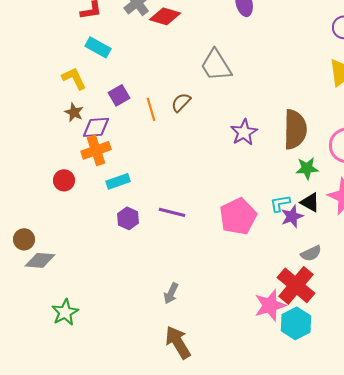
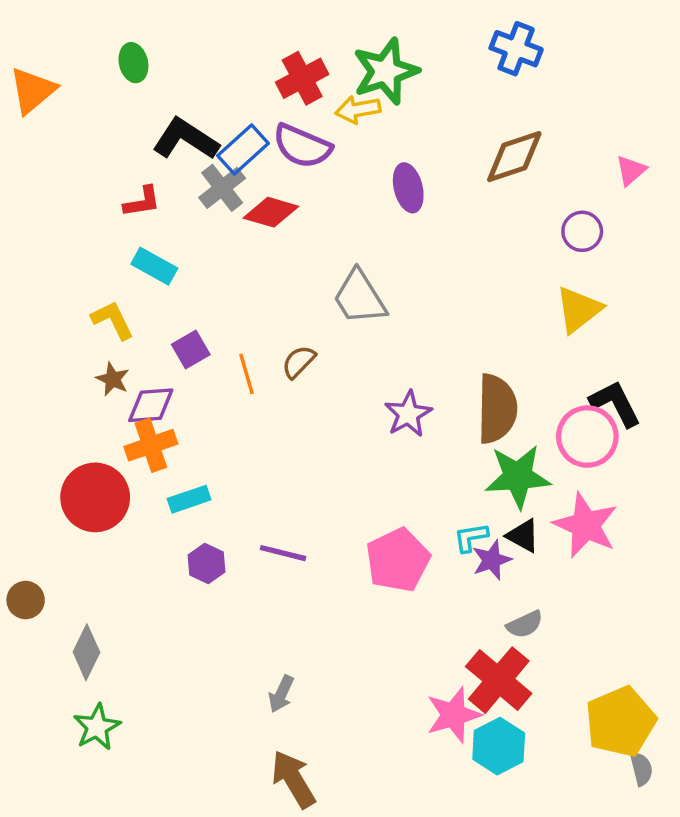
green star: (307, 168) -> (518, 477), size x1.6
red circle: (64, 180) -> (95, 497), size x1.8
gray diamond: (40, 260) -> (86, 652), moved, turned -68

